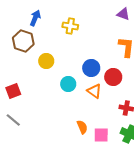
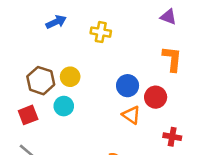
blue arrow: (35, 18) -> (56, 22), turned 42
brown hexagon: (23, 41) -> (41, 81), moved
cyan circle: (68, 84) -> (64, 106), moved

